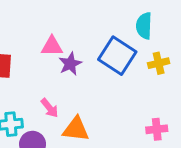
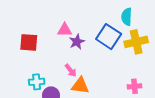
yellow cross: (159, 63) -> (136, 42), size x1.6
pink arrow: (50, 108) -> (71, 70), moved

